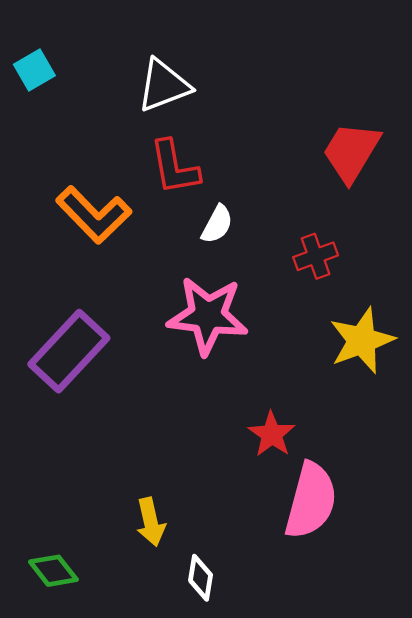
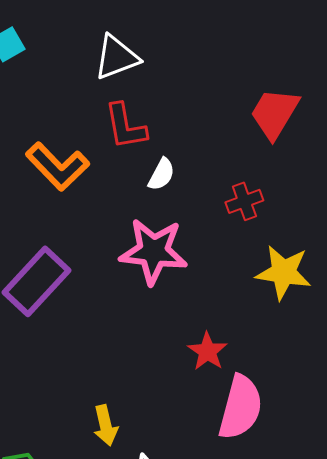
yellow star: (362, 340) -> (283, 272), turned 30

